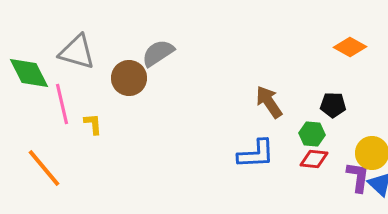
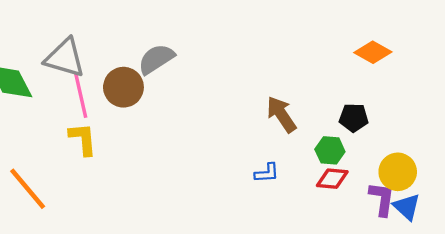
pink line: (62, 104) -> (81, 95), moved
yellow L-shape: (93, 124) -> (83, 139), size x1.4
blue L-shape: (256, 154) -> (267, 173), size x0.6

